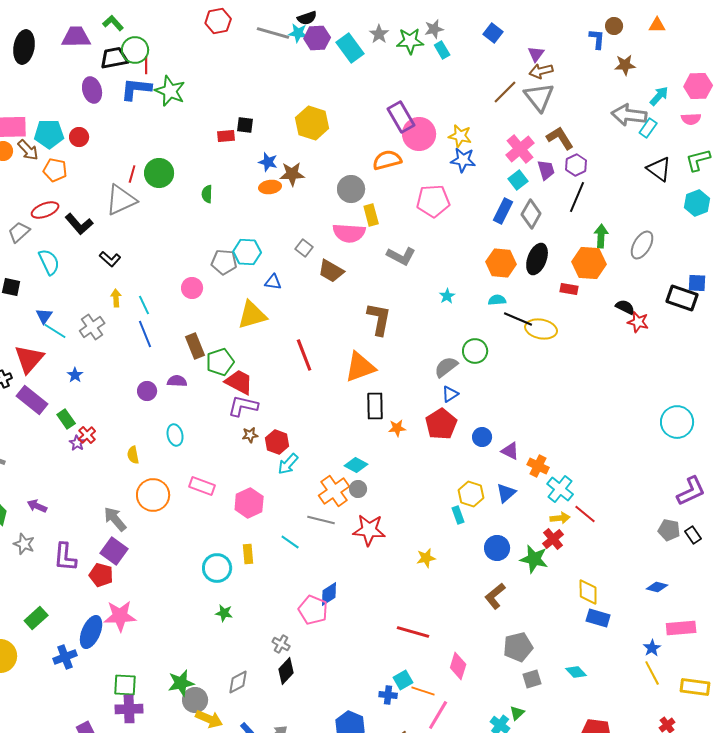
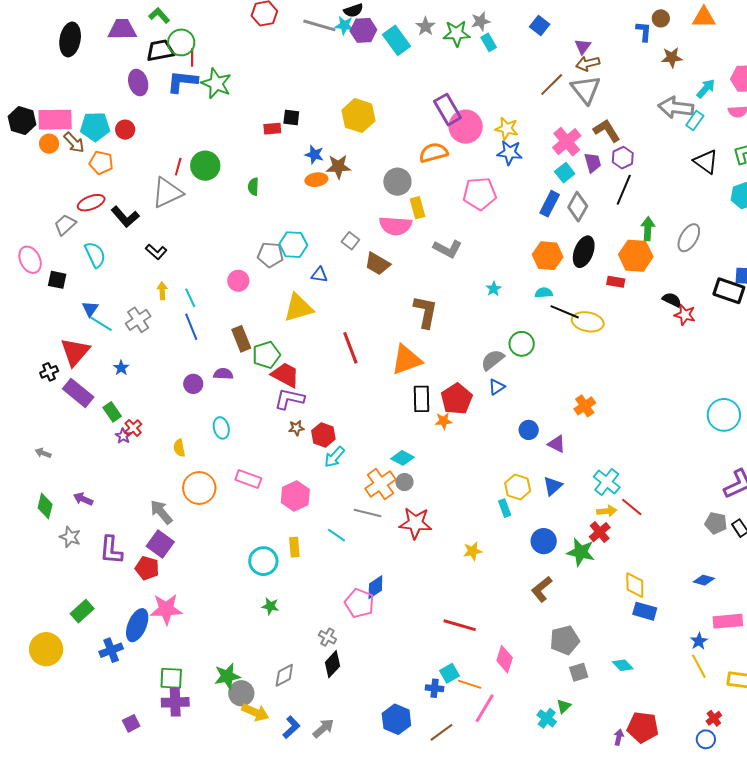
orange triangle: (657, 25) -> (704, 17), size x1.4
red pentagon: (441, 424) -> (457, 399), moved
orange cross: (538, 466) -> (585, 406), moved, turned 30

